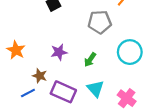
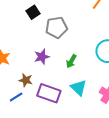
gray pentagon: (100, 22) -> (56, 27), moved

